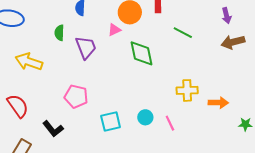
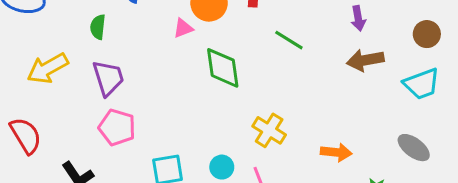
purple trapezoid: (86, 47) -> (108, 78), moved
yellow arrow: (29, 62) -> (48, 68), turned -52
yellow cross: (187, 90) -> (269, 130), moved, turned 30

